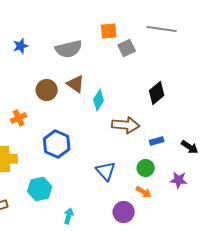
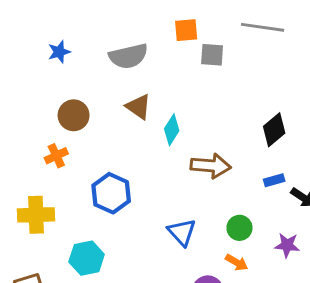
gray square: (127, 48) -> (212, 55), turned 30
brown circle: (47, 90) -> (74, 115), moved
black diamond: (157, 93) -> (274, 130), moved
blue rectangle: (157, 141) -> (274, 180), moved

